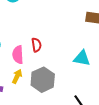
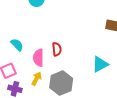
cyan triangle: (82, 58) -> (100, 64), turned -42

